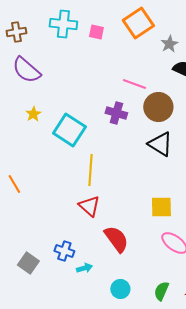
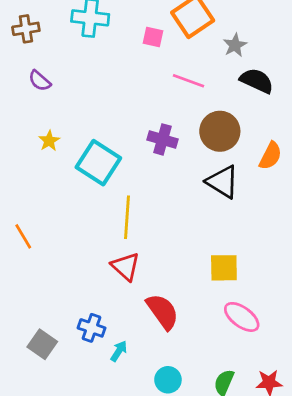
pink square: (96, 32) -> (153, 37), moved
purple semicircle: (26, 70) -> (40, 81), size x0.6
pink line: (134, 84) -> (188, 81), moved
cyan arrow: (84, 268) -> (119, 351), turned -42

